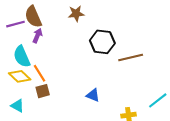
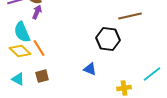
black hexagon: (102, 42) -> (108, 39), moved
brown line: (131, 58) -> (130, 16), moved
brown square: (43, 91) -> (42, 76), moved

